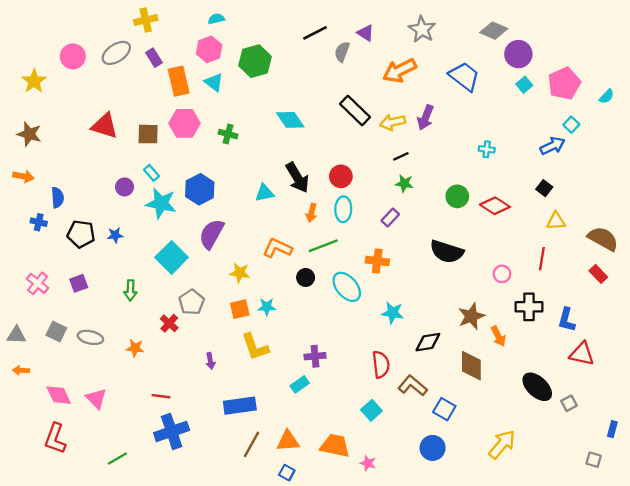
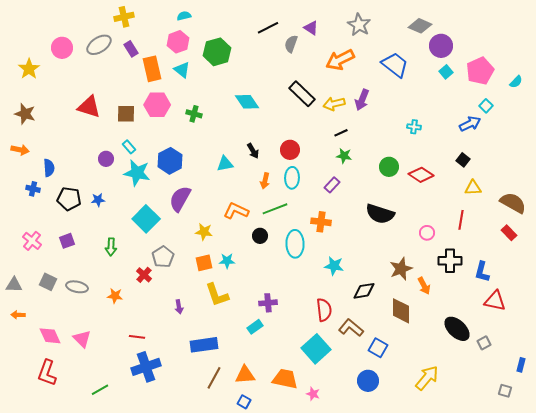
black arrow: (297, 178) -> (253, 151), size x0.6
cyan ellipse: (347, 287) -> (295, 244), turned 40
cyan square: (371, 410) -> (316, 349), size x1.6

